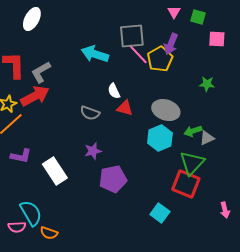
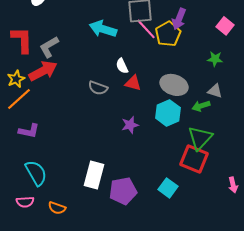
pink square: (217, 39) -> (225, 26), moved, turned 36
gray triangle: (207, 138) -> (215, 91), moved, turned 42
purple star: (93, 151) -> (130, 125), moved
white rectangle: (55, 171) -> (94, 175), moved, turned 48
purple pentagon: (113, 179) -> (123, 191), moved
cyan semicircle: (31, 213) -> (36, 173), moved

